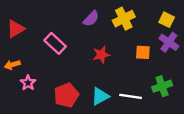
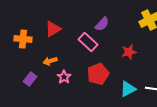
purple semicircle: (91, 19) -> (102, 24), moved
red pentagon: (66, 95) -> (98, 74), moved

